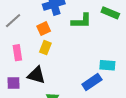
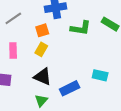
black triangle: (36, 75) -> (43, 77), moved
blue rectangle: (92, 82) -> (70, 88), moved

